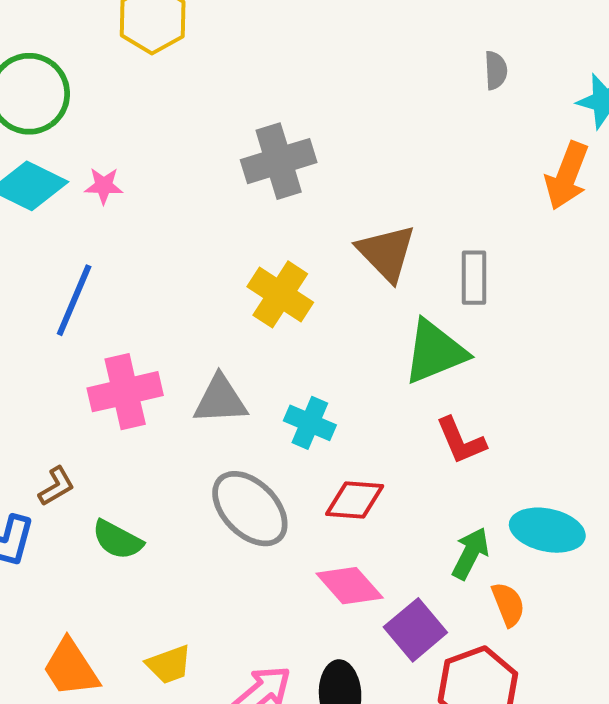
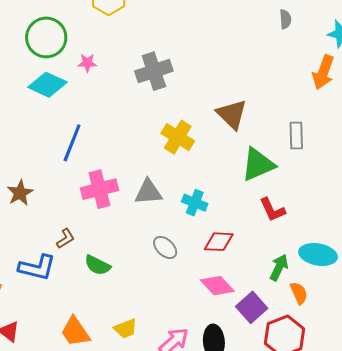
gray cross: (279, 161) -> (154, 71), moved
pink star: (104, 186) -> (87, 63), moved
gray rectangle: (474, 278) -> (296, 135), moved
gray ellipse: (250, 509) -> (165, 247), size x0.6

